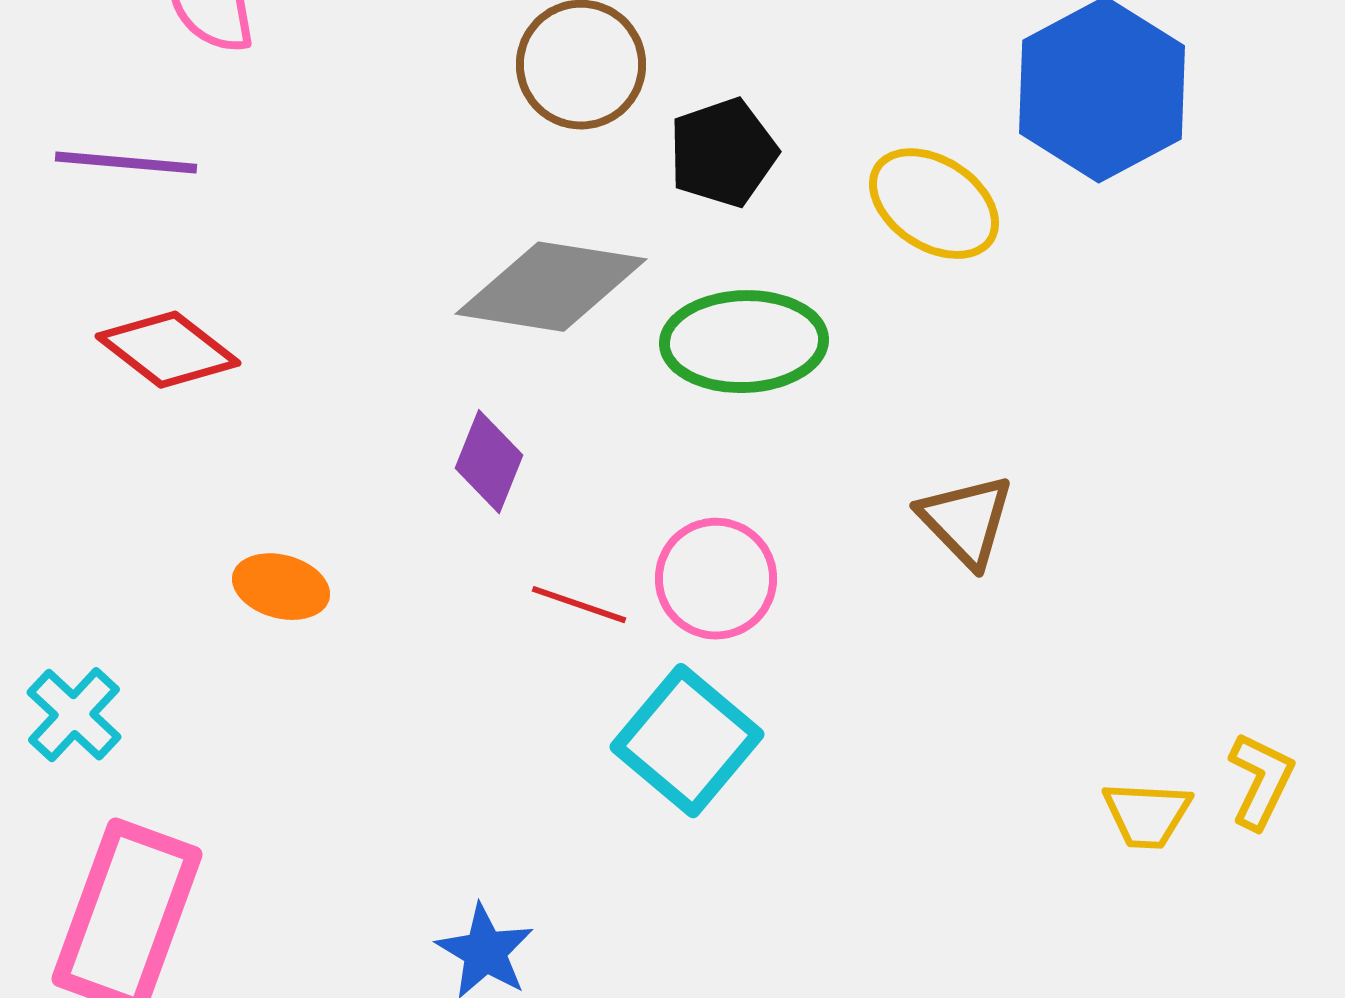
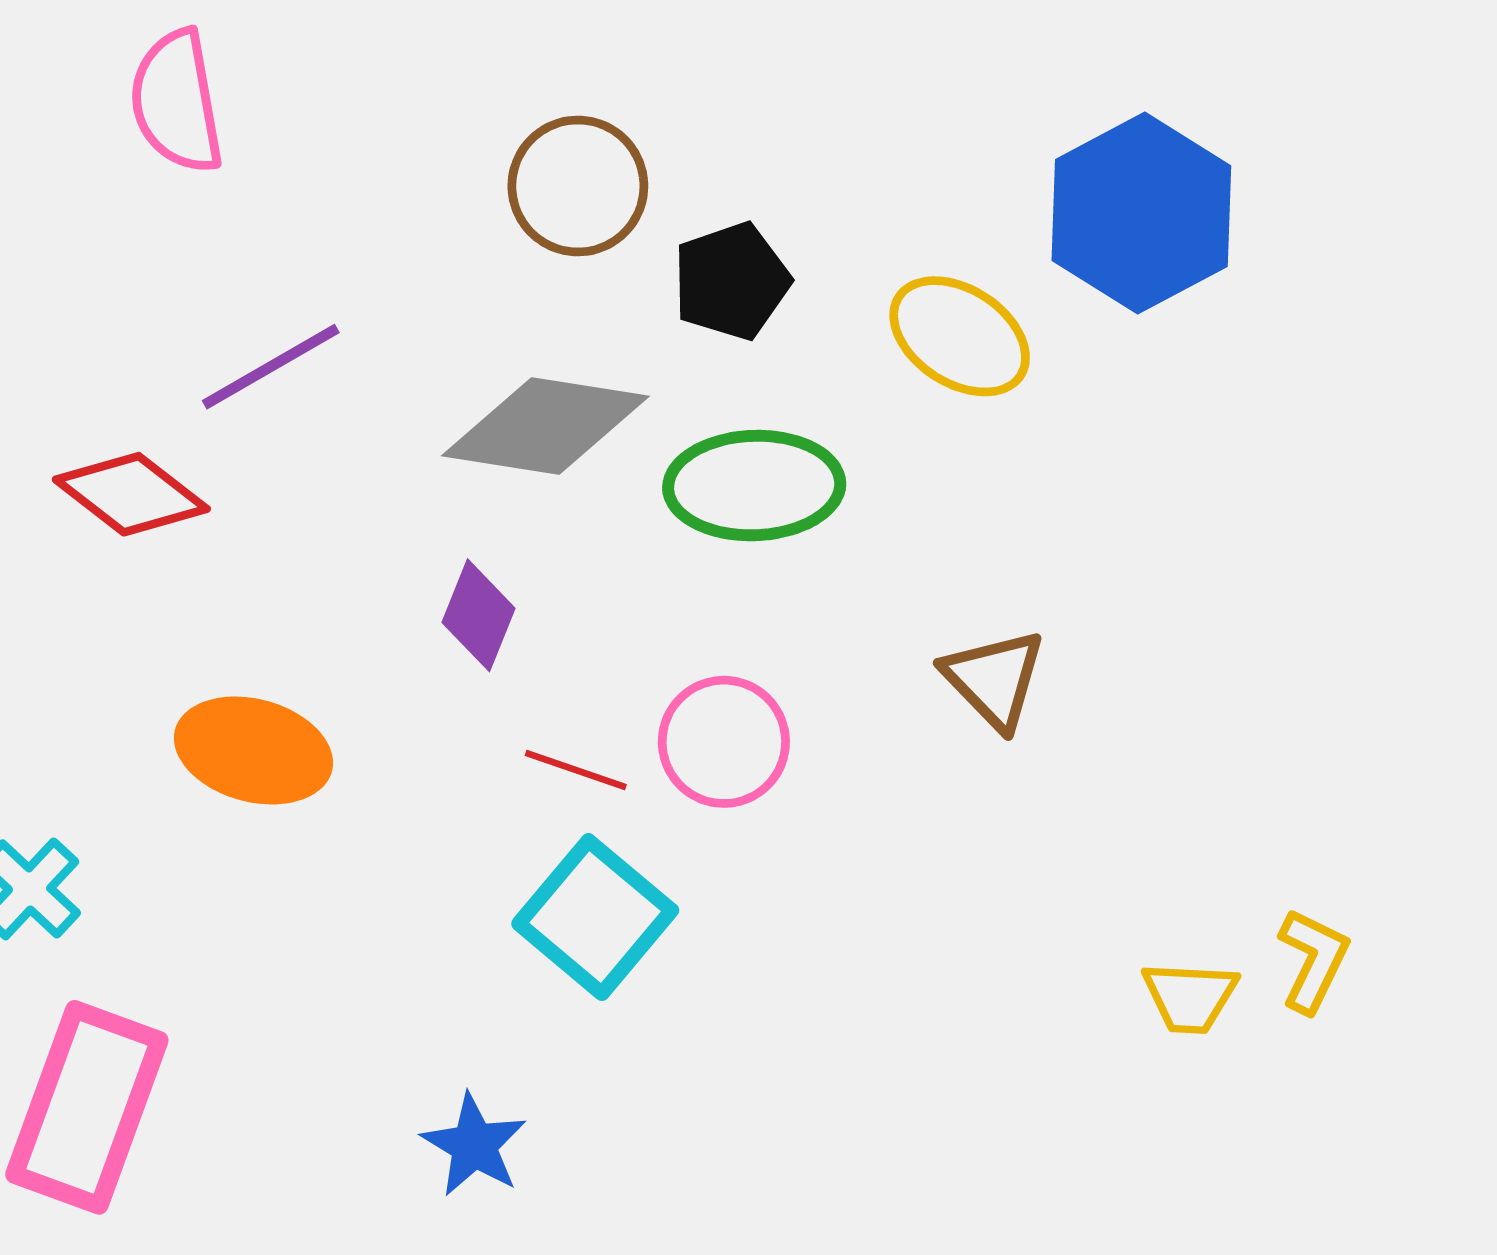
purple line: (126, 163) -> (271, 367), moved, turned -35
orange ellipse: (281, 587) -> (253, 750), size x1.5
cyan square: (687, 741) -> (595, 917), moved

